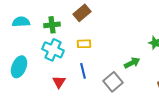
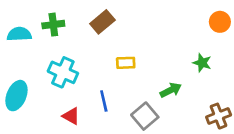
green cross: (52, 25) -> (53, 25), moved
yellow rectangle: (84, 44) -> (126, 63), moved
red triangle: (59, 82) -> (71, 116), turned -32

